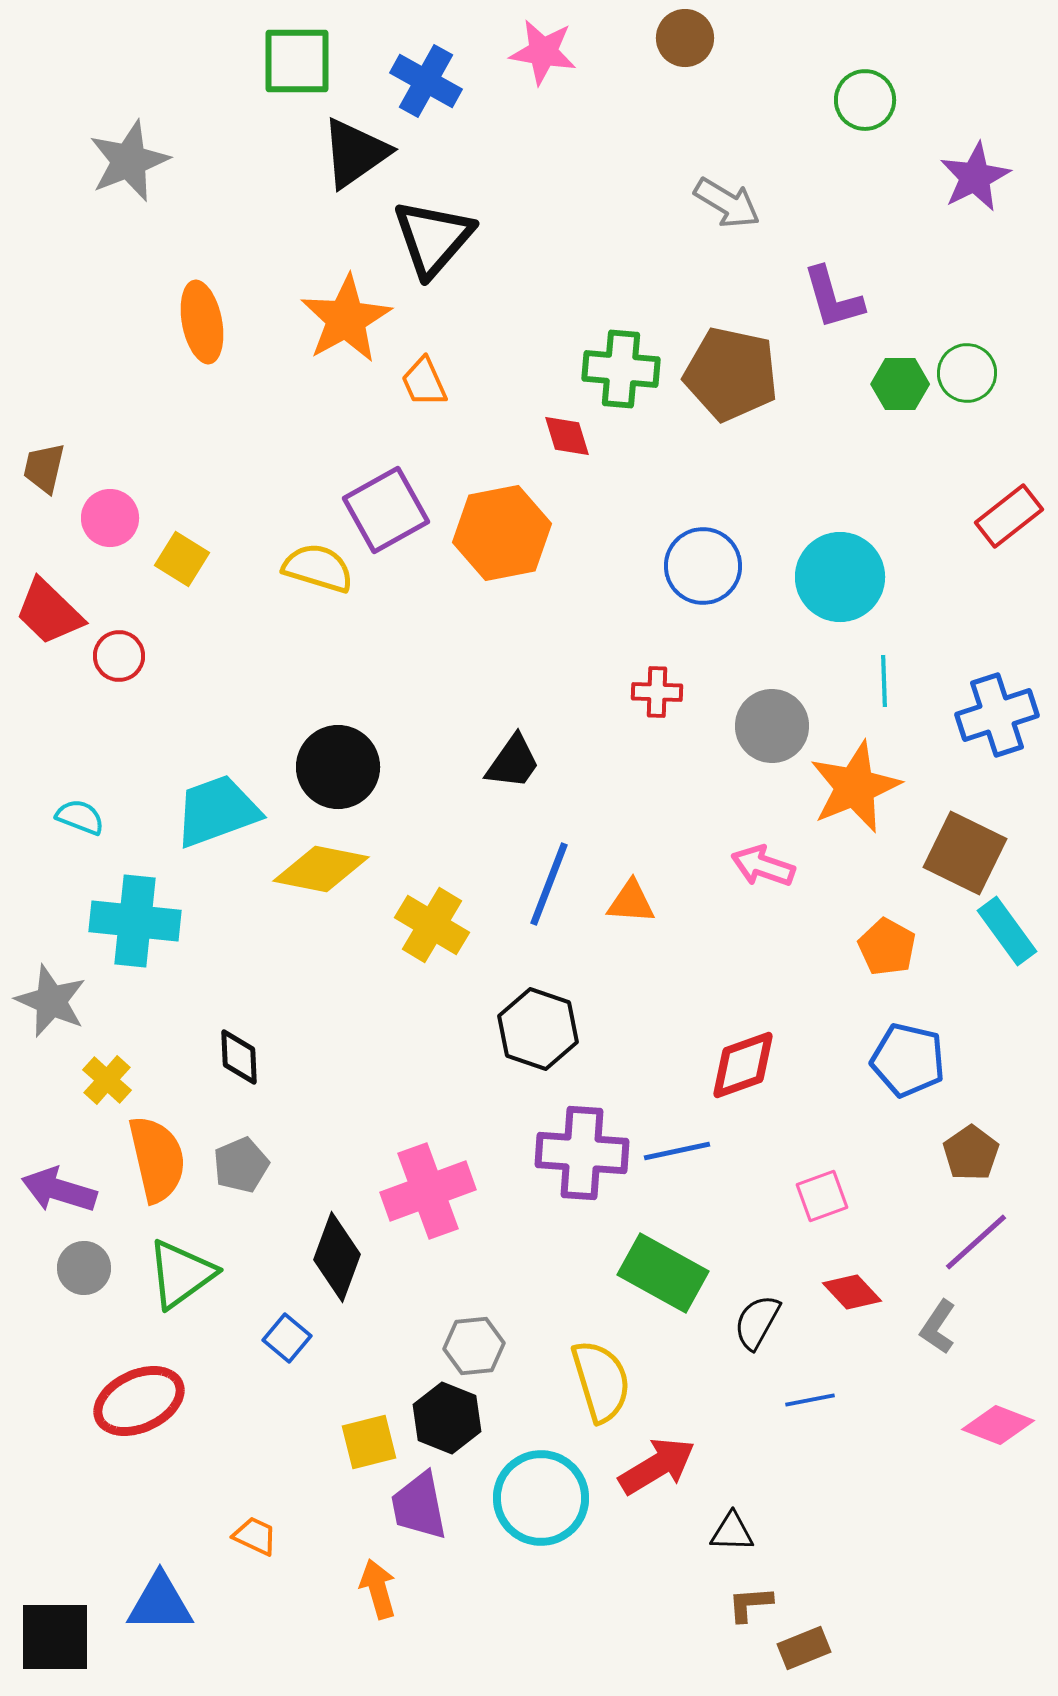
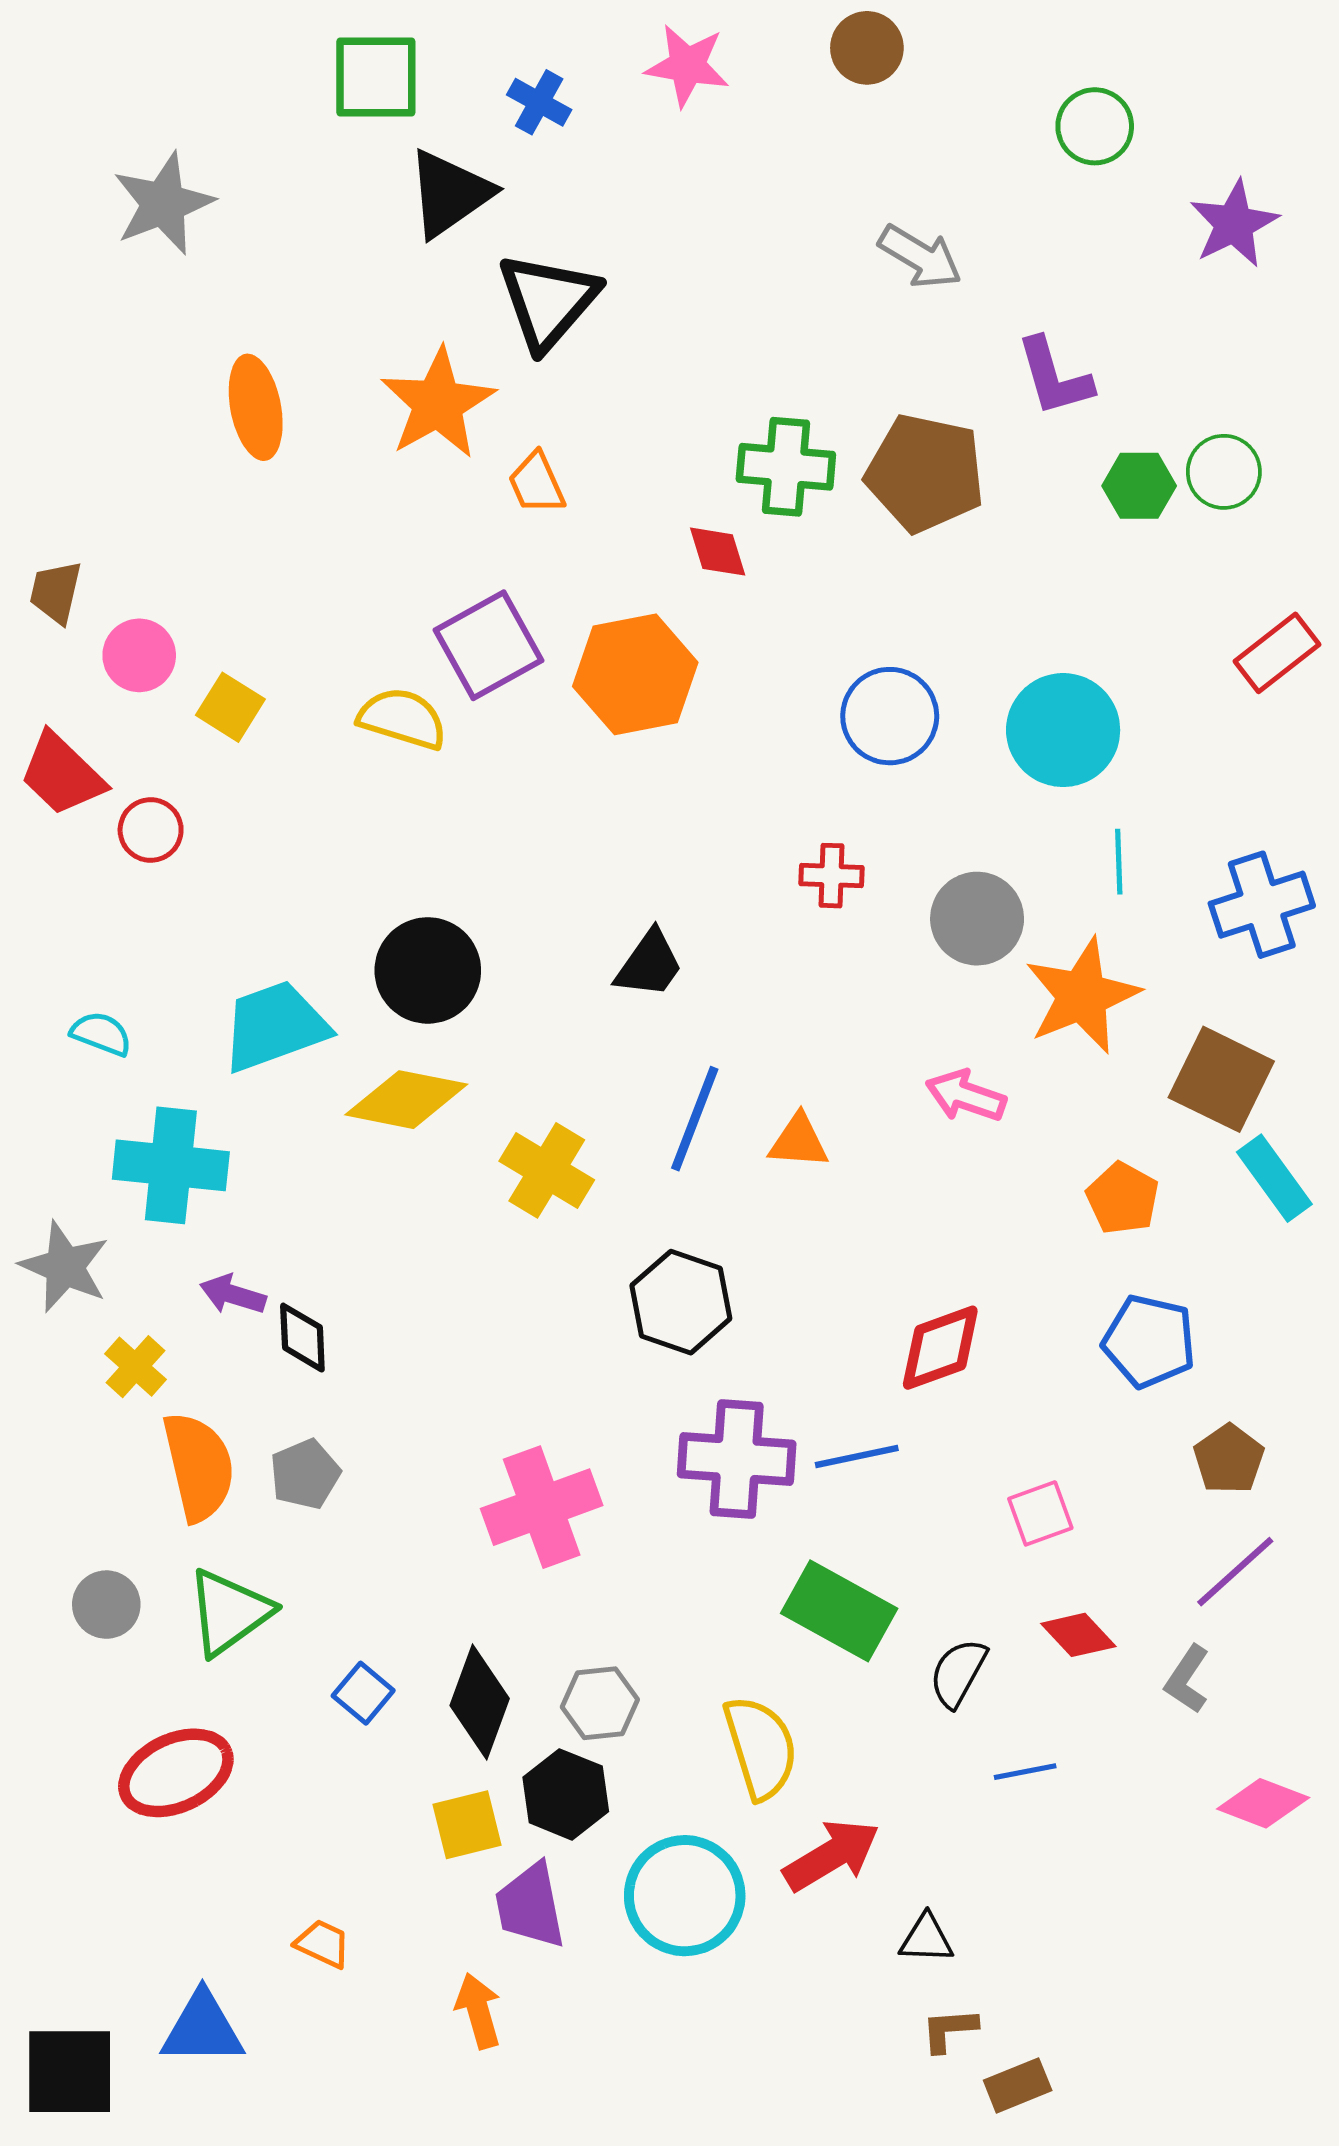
blue cross: (426, 81) -> (539, 102), size x0.7
purple arrow: (59, 1190) -> (233, 1294), moved, size x0.7
black diamond: (337, 1257) -> (480, 1702), moved

